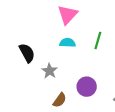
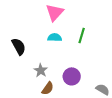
gray star: (50, 71) -> (41, 70), moved

